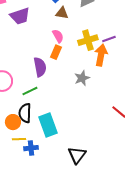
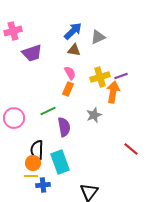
purple semicircle: (40, 67) -> (64, 127), moved
green line: (30, 91) -> (48, 111), moved
orange circle: (13, 122) -> (33, 163), moved

